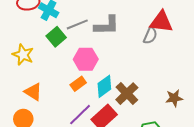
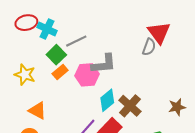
red triangle: (161, 22) -> (159, 33), turned 50
gray L-shape: (107, 25) -> (104, 64), moved
orange rectangle: (78, 84) -> (60, 72), moved

